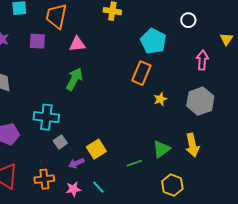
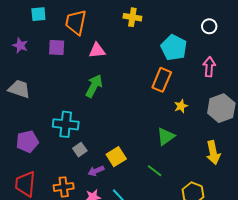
pink arrow: (202, 60) -> (209, 67), moved
green triangle: (161, 149) -> (166, 136), moved
green line: (134, 163) -> (155, 171), turned 56

